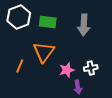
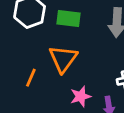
pink star: (67, 70) -> (81, 96), moved

